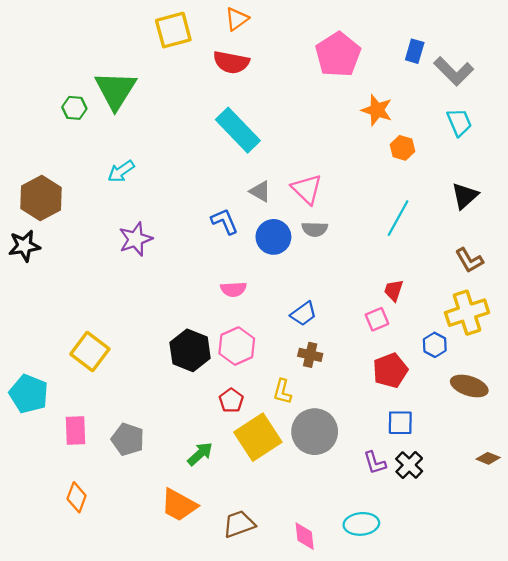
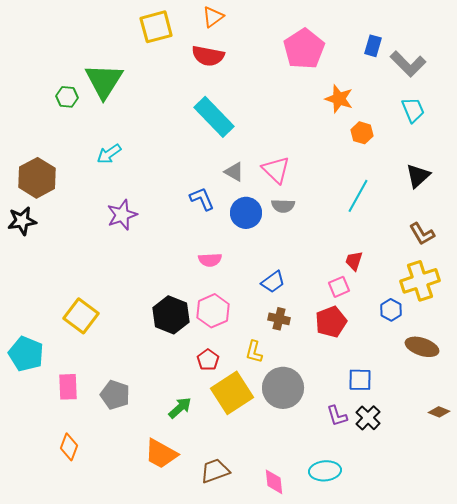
red pentagon: (390, 370) -> (331, 322), moved

